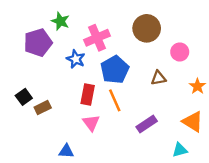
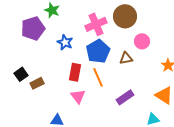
pink cross: (97, 38) -> (96, 24), moved
pink circle: (180, 52) -> (142, 41), moved
brown triangle: (158, 78) -> (126, 58), moved

